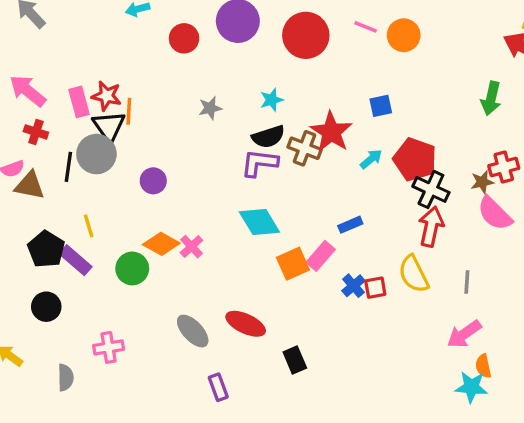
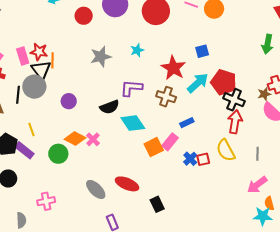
gray star: (210, 108) -> (101, 57), size x1.5
black semicircle: (268, 137) -> (109, 107), moved
brown cross: (305, 148) -> (166, 97), moved
cyan arrow: (371, 159) -> (198, 83), size x1.6

